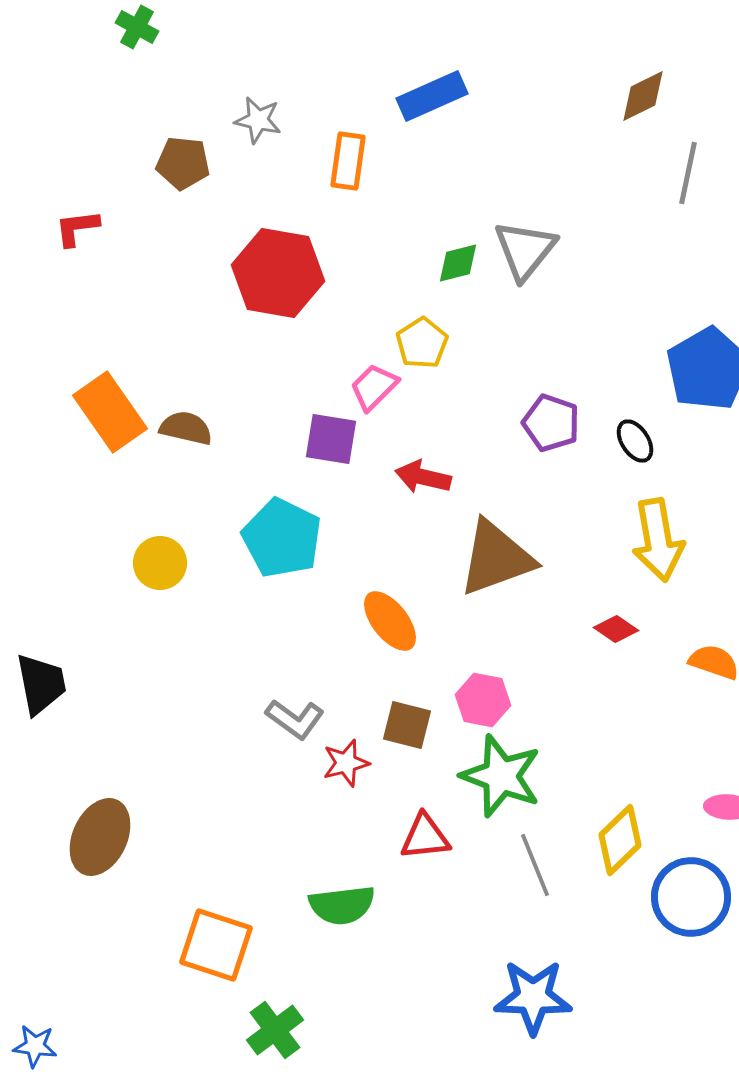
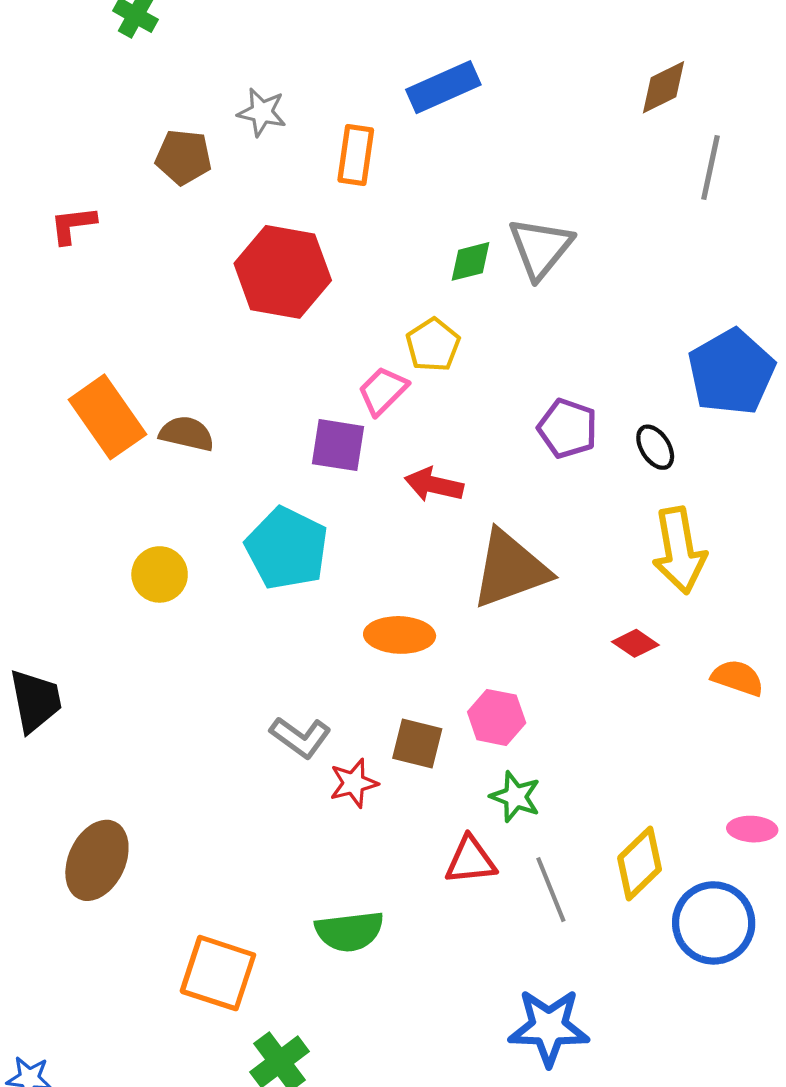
orange ellipse: (390, 621) -> (400, 635), turned -50
green star: (501, 776) -> (515, 797), size x0.6
red triangle: (425, 837) -> (471, 860), moved

